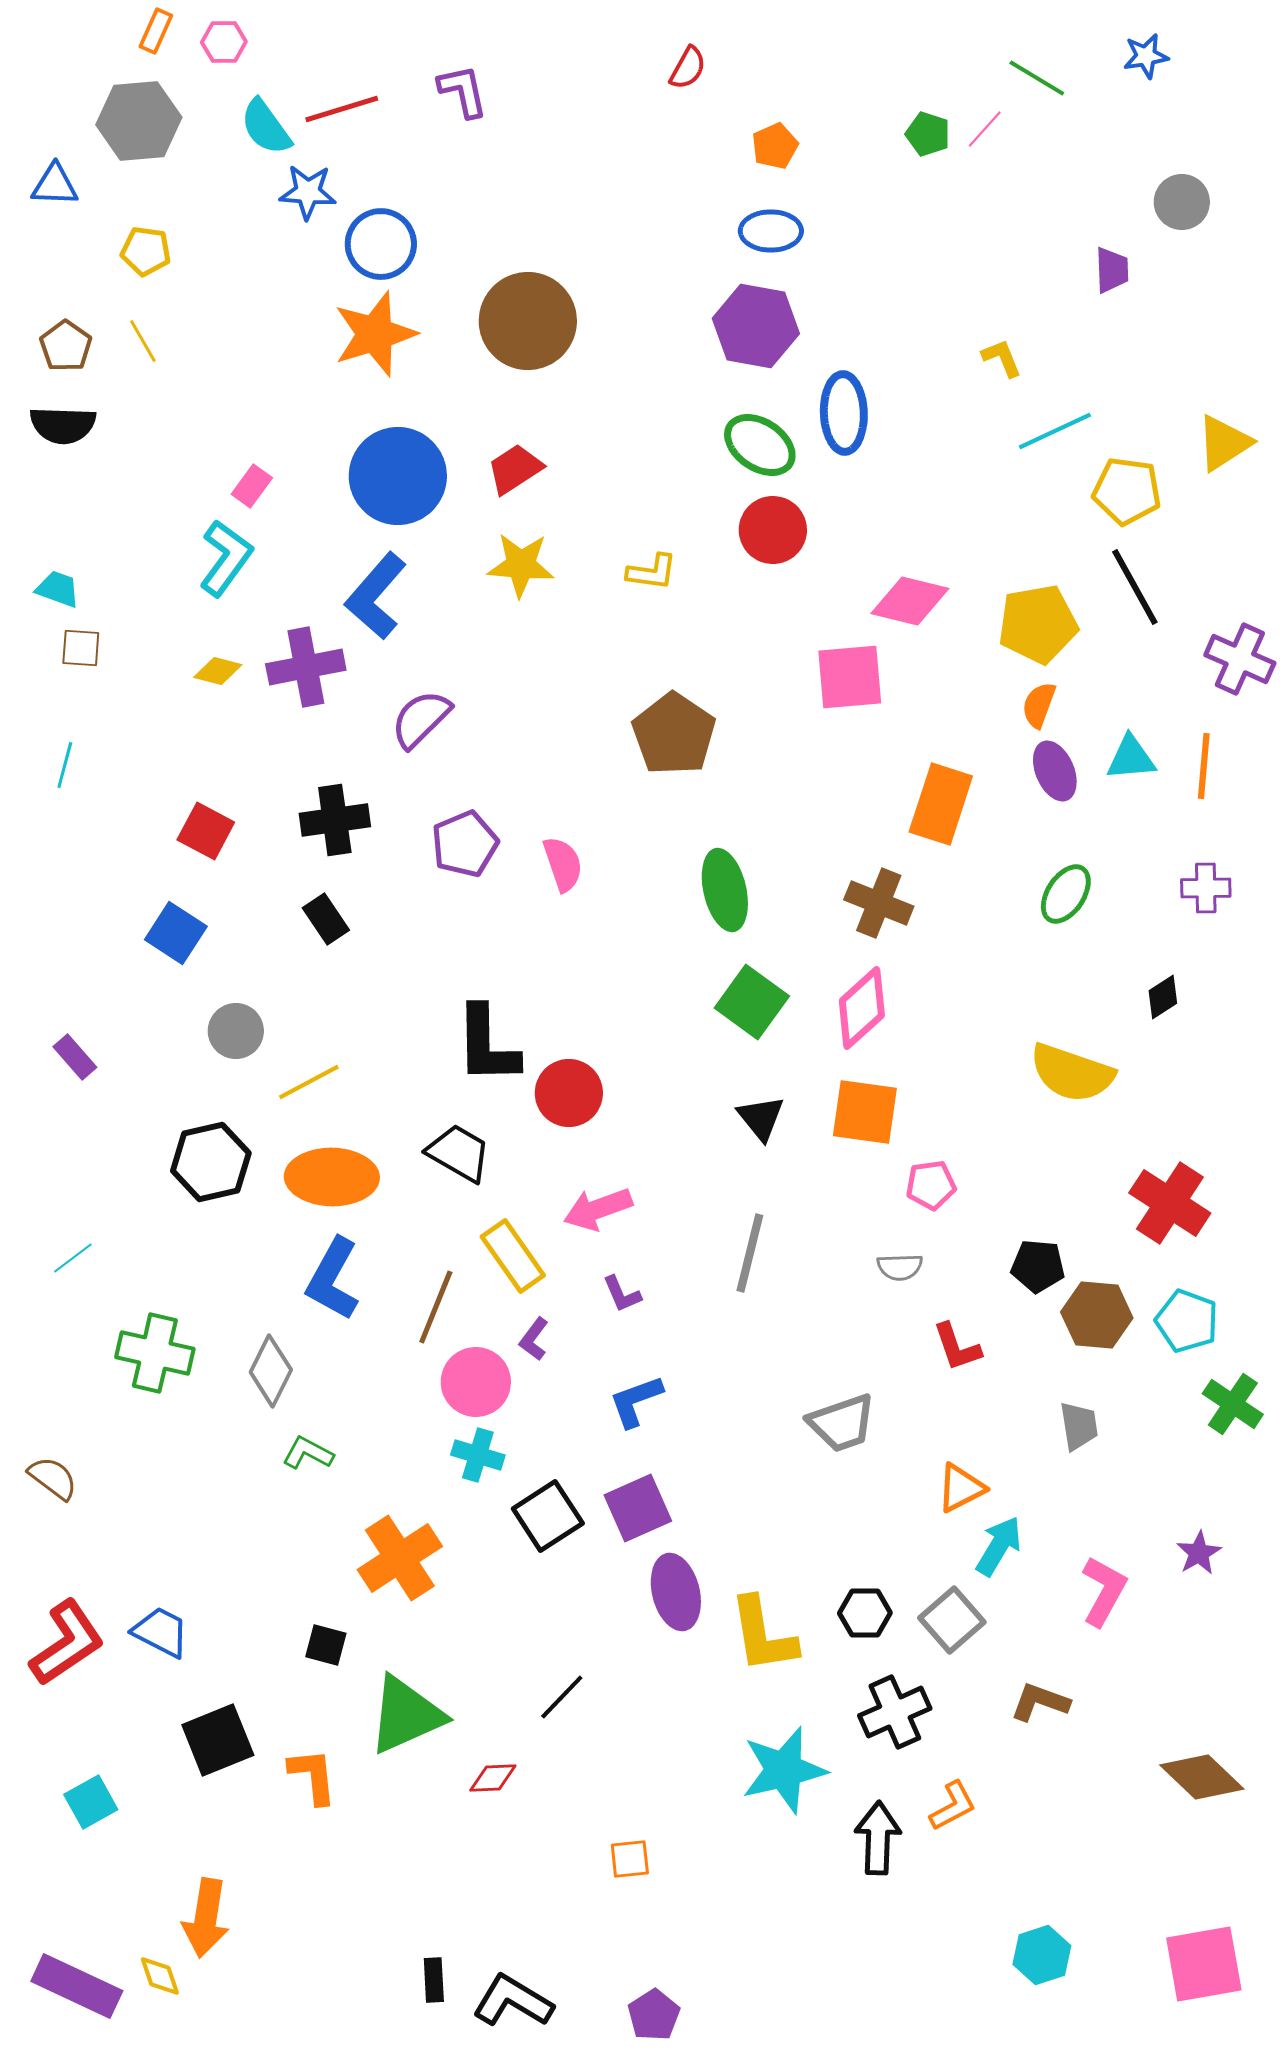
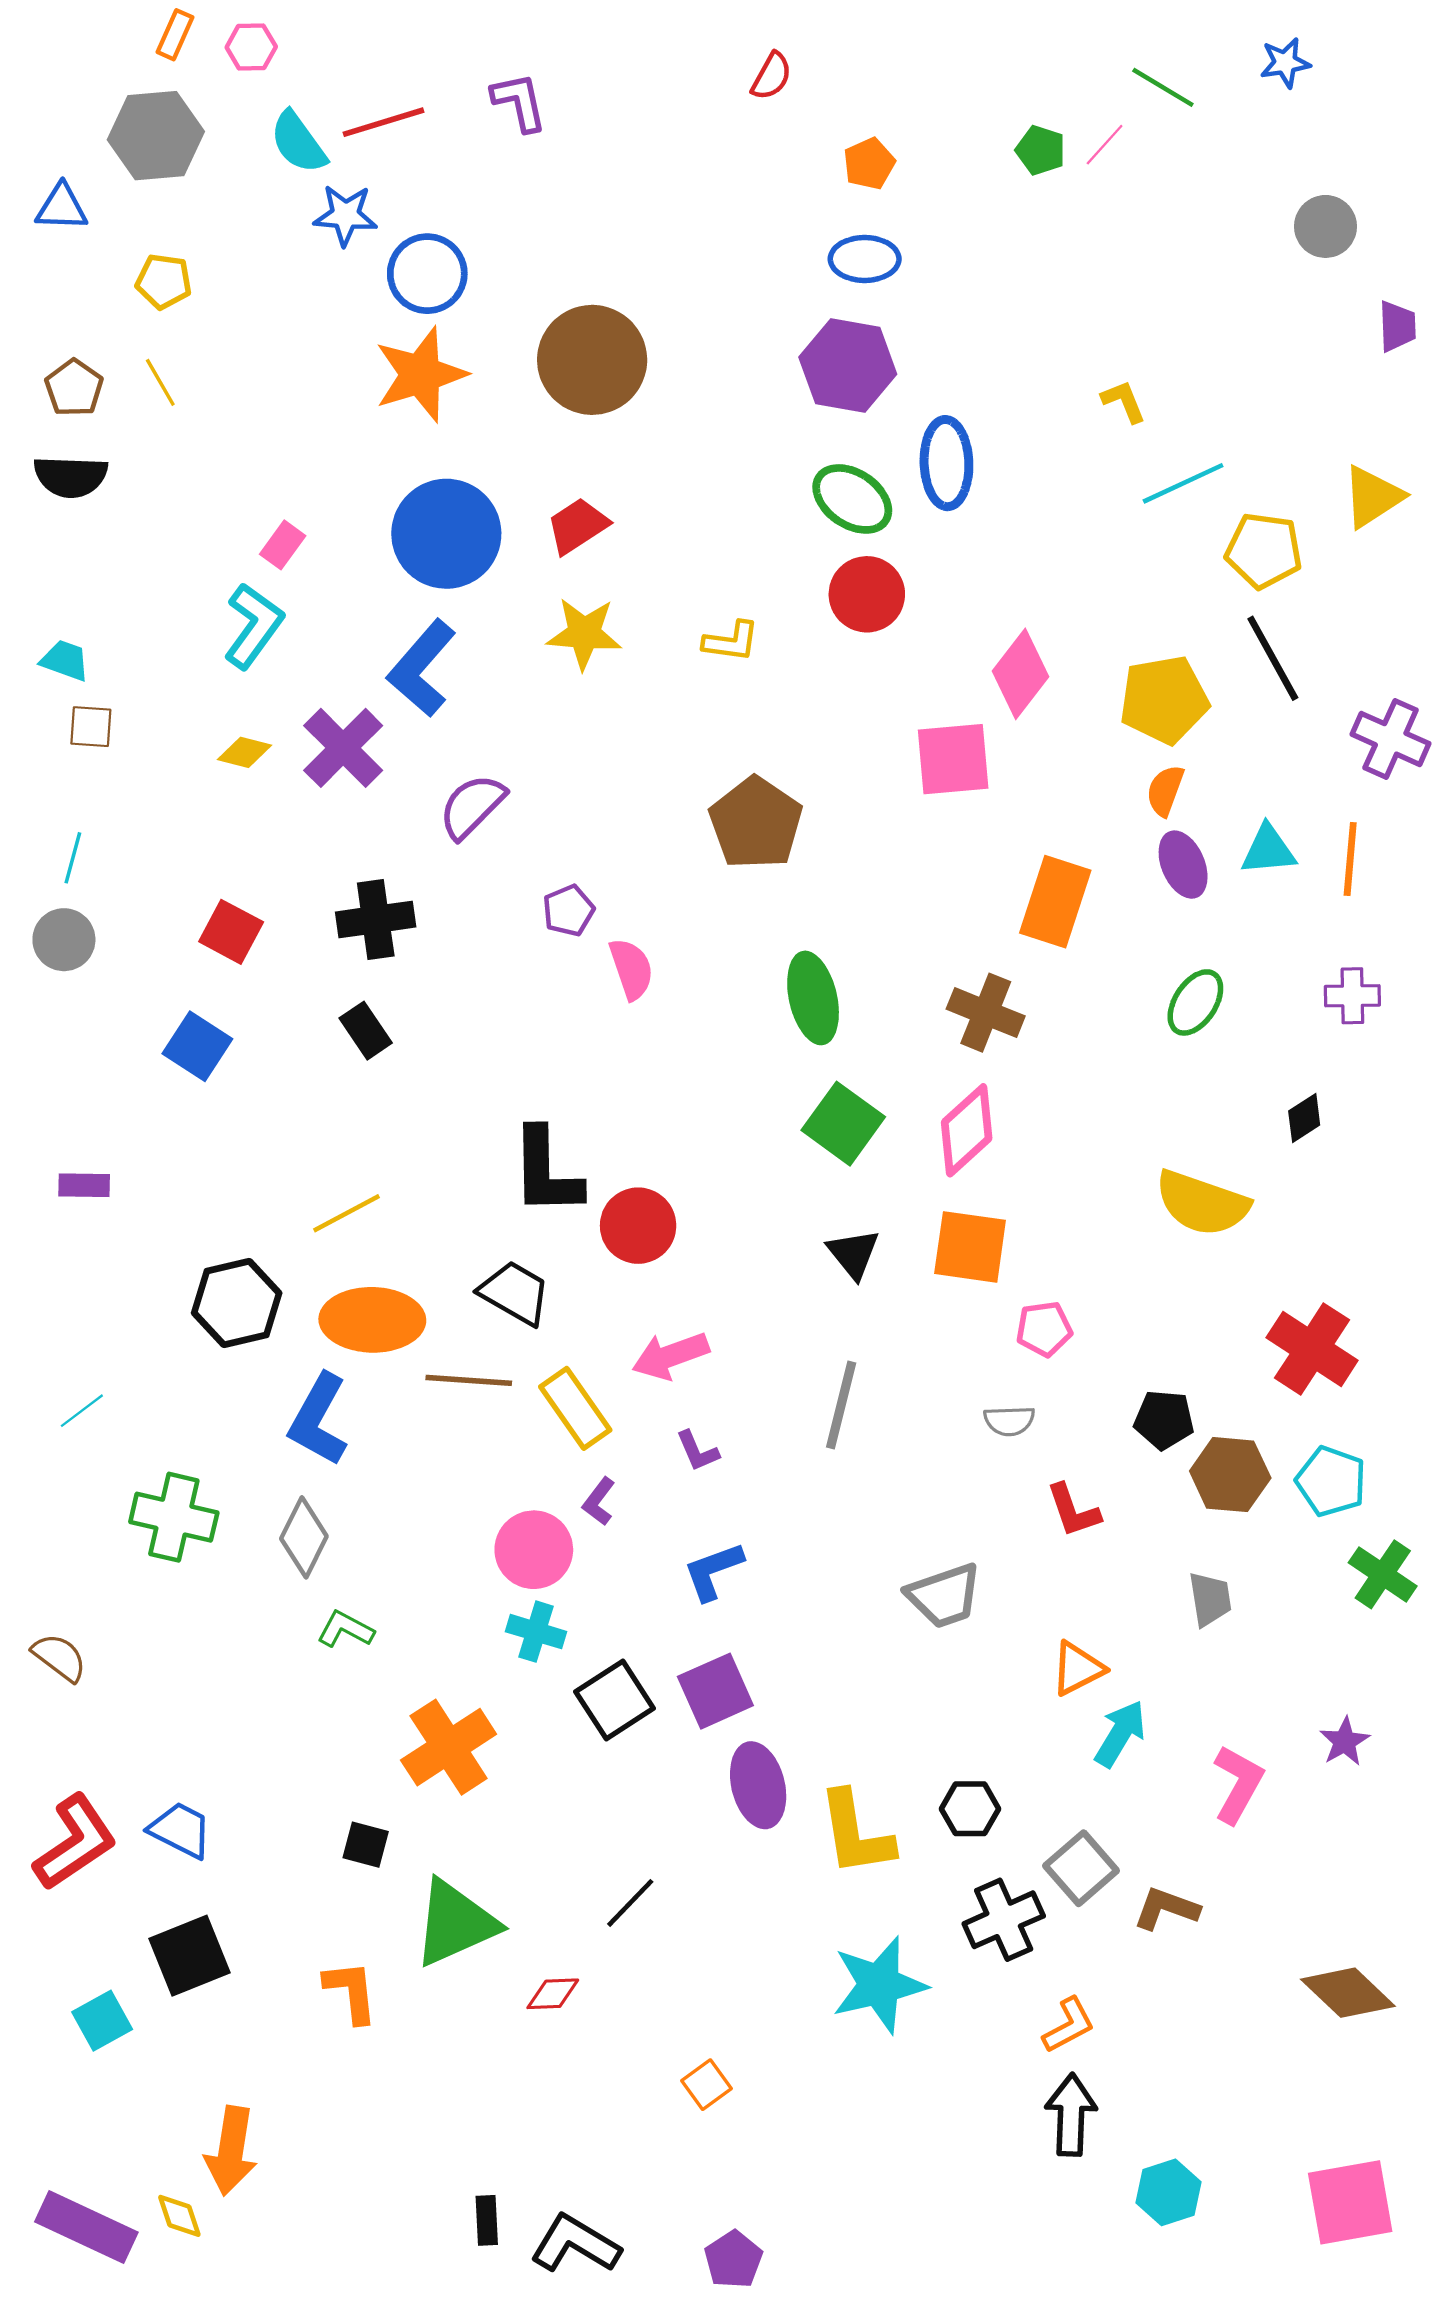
purple trapezoid: (1112, 270) -> (1397, 326), moved
pink diamond: (910, 601) -> (1020, 674), turned -66
purple cross: (306, 667) -> (343, 748), turned -34
purple pentagon: (465, 844) -> (569, 911), moved, size x0.7
gray circle: (236, 1031) -> (64, 940), moved
purple rectangle: (75, 1057) -> (84, 1185), turned -48
blue L-shape: (333, 1279) -> (318, 1420), moved
brown line: (436, 1307) -> (469, 1380), moved, turned 72
gray square: (952, 1620) -> (1081, 1868), moved
black square: (218, 1740) -> (190, 1956), moved
black arrow: (878, 1838) -> (1071, 2115), moved
orange square: (630, 1859) -> (706, 2085), turned -30

